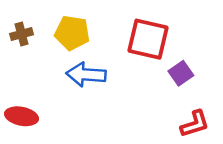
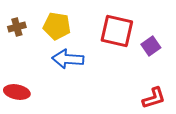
purple square: (181, 73) -> (151, 46), moved

